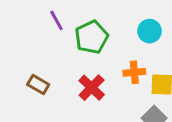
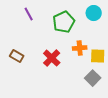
cyan circle: (150, 31) -> (94, 13), moved
green pentagon: (92, 37) -> (64, 22), moved

